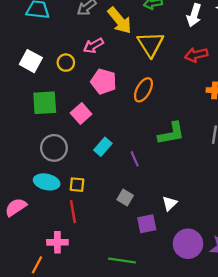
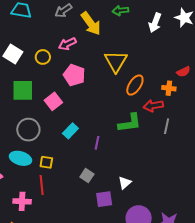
yellow triangle: (150, 44) -> (116, 61), moved
red arrow: (196, 55) -> (153, 106), moved
orange ellipse: (143, 90) -> (135, 85), moved
purple line: (135, 159) -> (97, 143), turned 32
pink cross: (57, 242) -> (22, 201), moved

